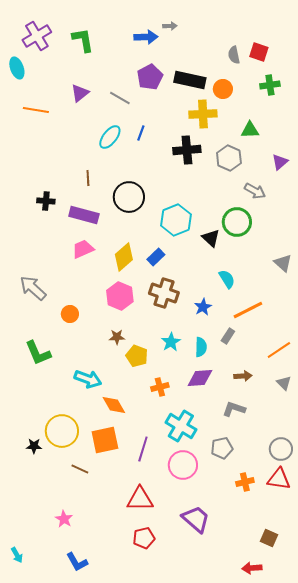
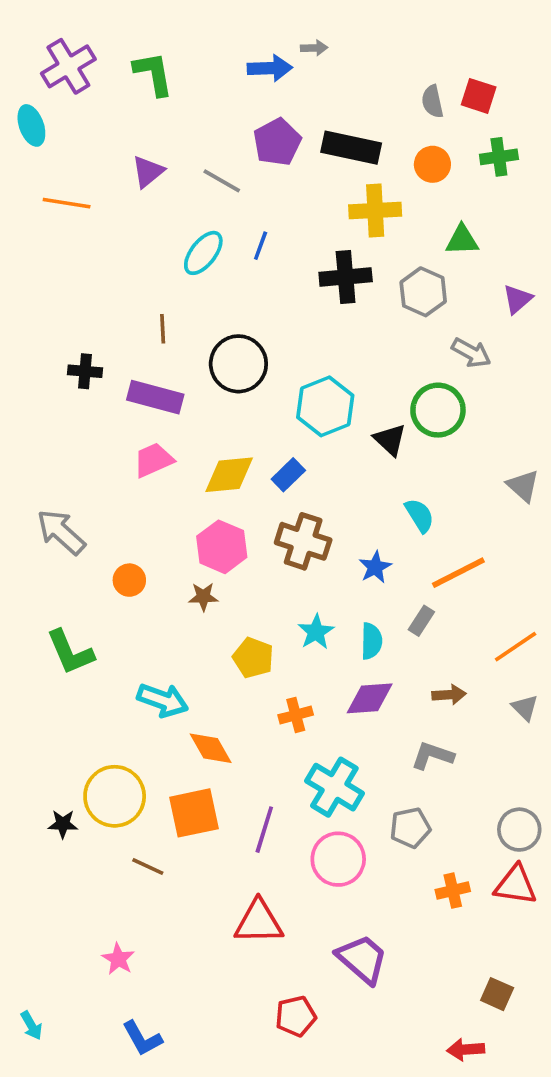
orange circle: (223, 89) -> (432, 164), moved
yellow diamond: (124, 257) -> (229, 475), turned 36
brown star: (117, 337) -> (203, 597), moved
red pentagon: (144, 538) -> (296, 1016), moved

